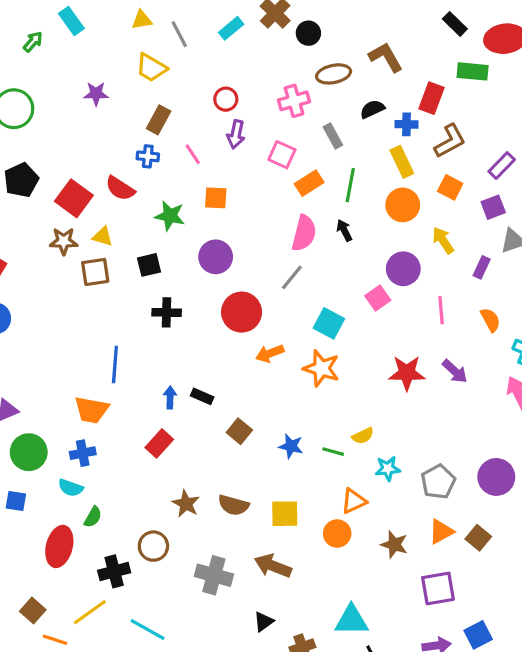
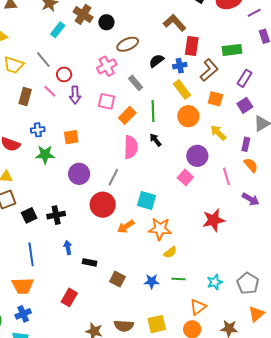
gray line: (179, 34) -> (43, 59), moved
brown L-shape: (386, 57) -> (175, 23), moved
green rectangle: (473, 71) -> (232, 50), moved
pink line: (193, 154) -> (50, 91), moved
blue cross: (148, 156) -> (38, 130), moved
black square: (149, 265) -> (29, 215), moved
gray line: (292, 277) -> (113, 177), moved
orange semicircle: (490, 320) -> (251, 165), moved
cyan square: (329, 323) -> (147, 200), moved
purple arrow: (455, 371) -> (251, 199), moved
blue arrow: (170, 397) -> (68, 247), moved
yellow semicircle: (363, 436) -> (170, 252), moved

